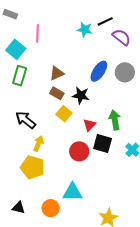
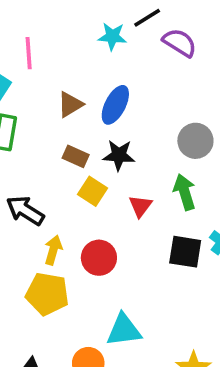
blue ellipse: (99, 71) -> (115, 105), moved
gray circle: (125, 72) -> (195, 141), moved
brown triangle: (57, 73) -> (70, 104), moved
black square: (103, 143) -> (185, 252), moved
red circle: (79, 151) -> (99, 258), moved

